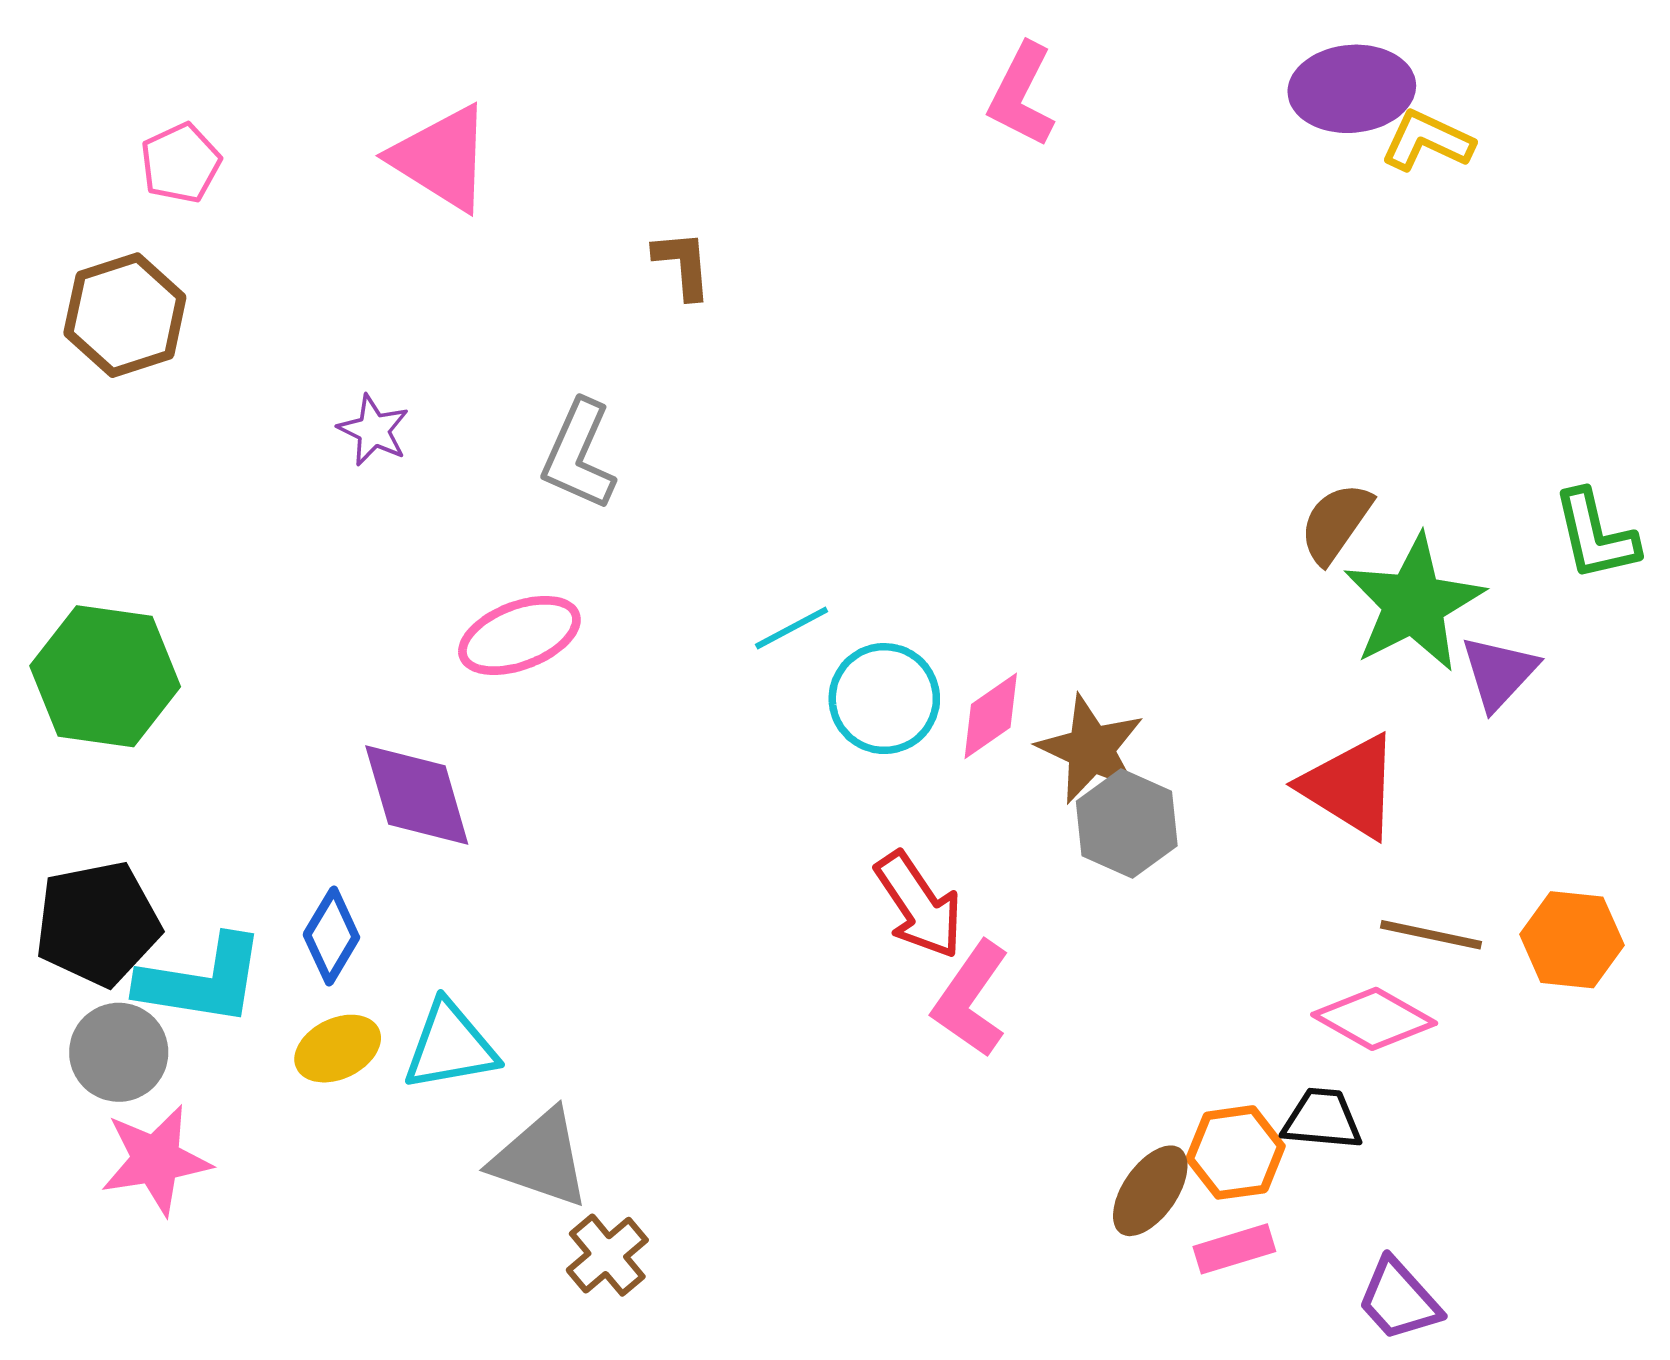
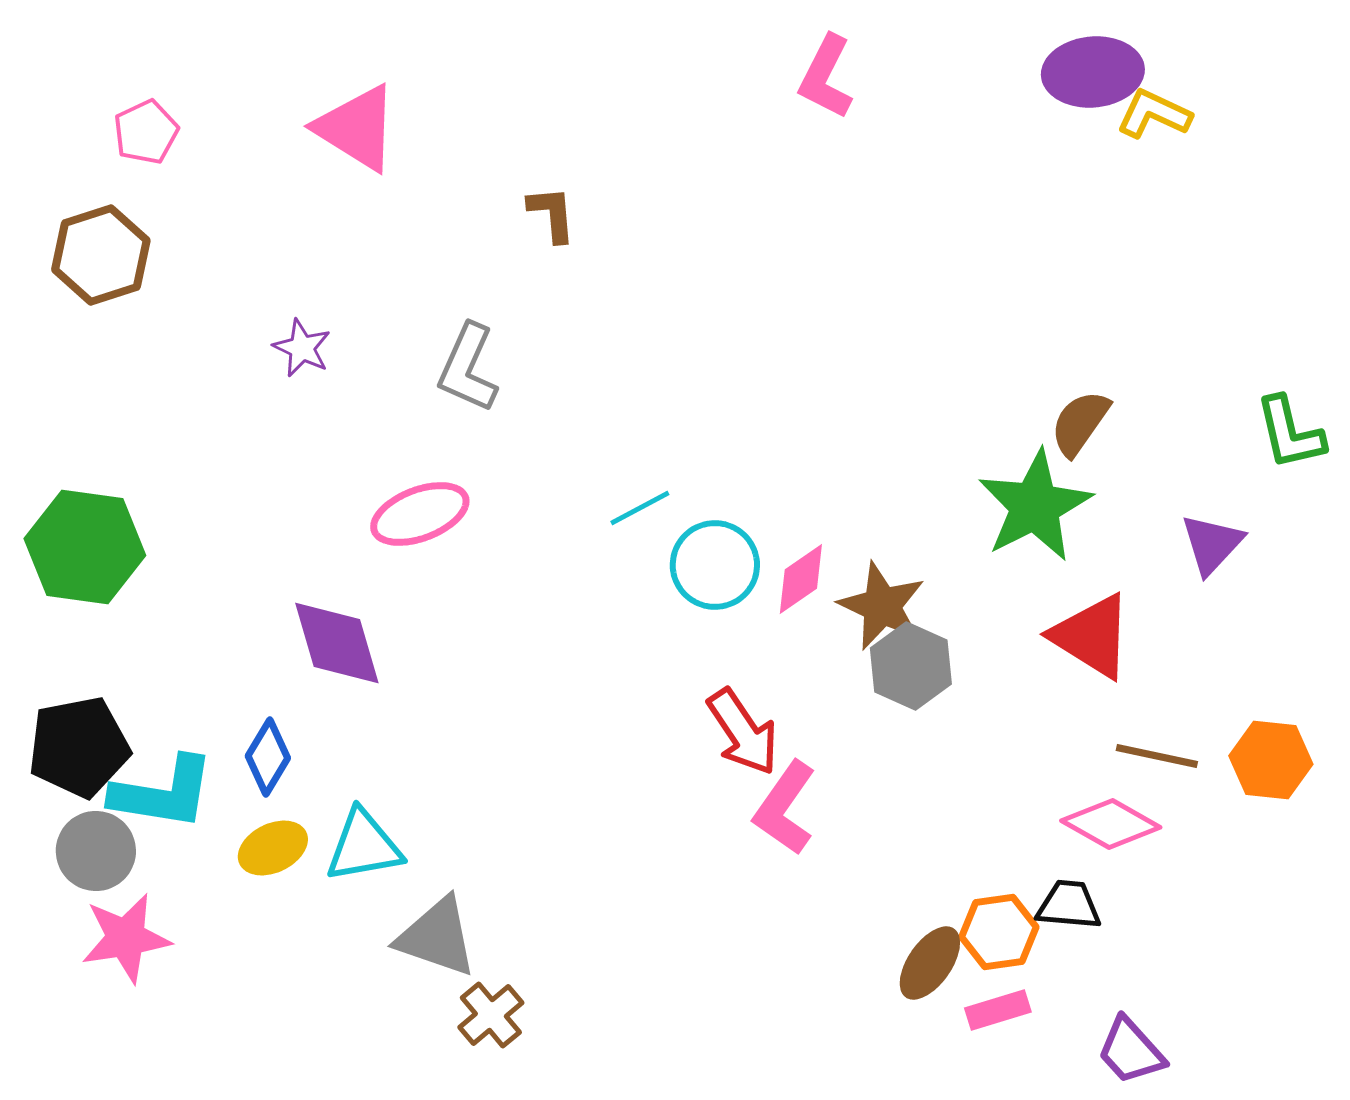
green star: (1414, 603) -> (1035, 506), moved

